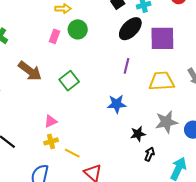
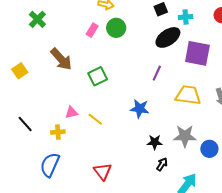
yellow cross: (51, 141) -> (58, 132), moved
yellow line: (72, 153) -> (95, 119), moved

